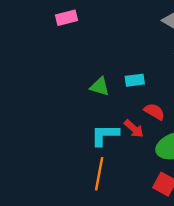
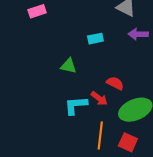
cyan rectangle: (135, 80) -> (95, 39), moved
orange line: (99, 174) -> (100, 136), moved

